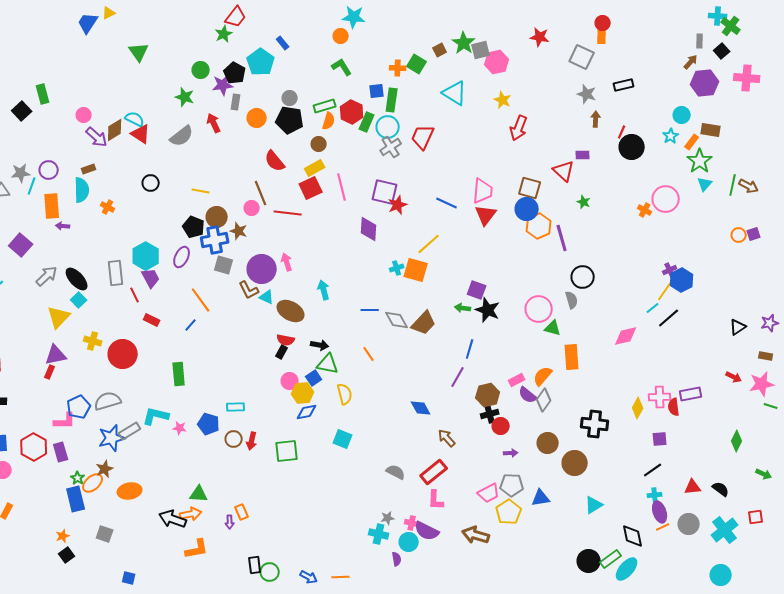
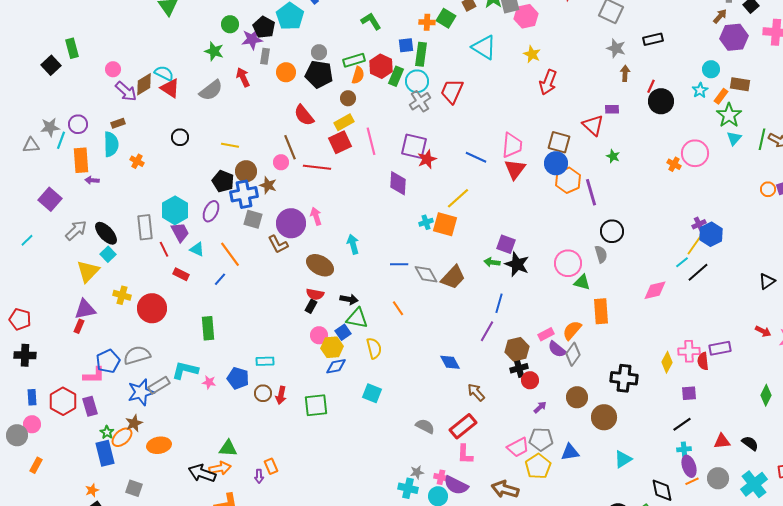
cyan triangle: (267, 297) -> (197, 249), moved
purple arrow: (511, 453) -> (540, 407), turned -40

